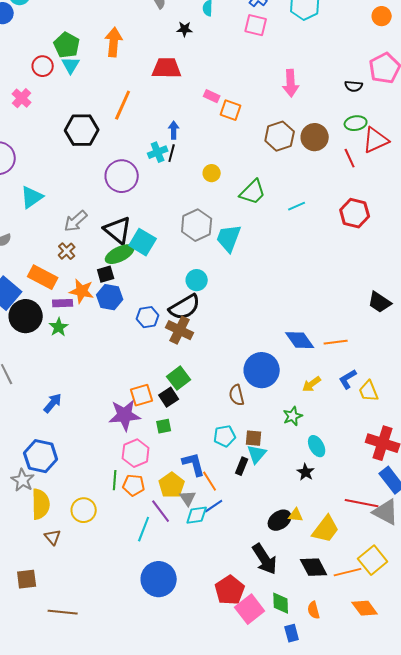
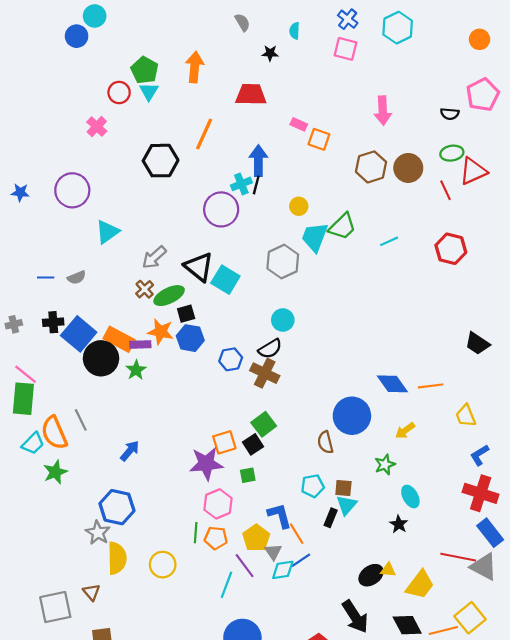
blue arrow: (174, 130) -> (258, 161), size x1.6
purple circle: (122, 176) -> (221, 209), moved
cyan trapezoid: (229, 238) -> (315, 237), moved
green ellipse: (120, 254) -> (169, 296), moved
orange rectangle: (43, 277) -> (119, 339), moved
black semicircle: (185, 307) -> (270, 349), size x0.7
blue L-shape: (348, 379) -> (480, 455), moved
yellow trapezoid: (369, 391) -> (466, 416), moved
brown triangle: (53, 537) -> (91, 592), moved

